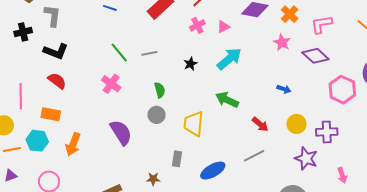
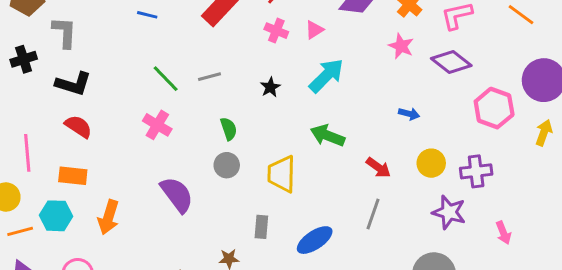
pink cross: (197, 25) -> (276, 31), turned -35
gray line: (254, 156) -> (373, 214), turned -40

